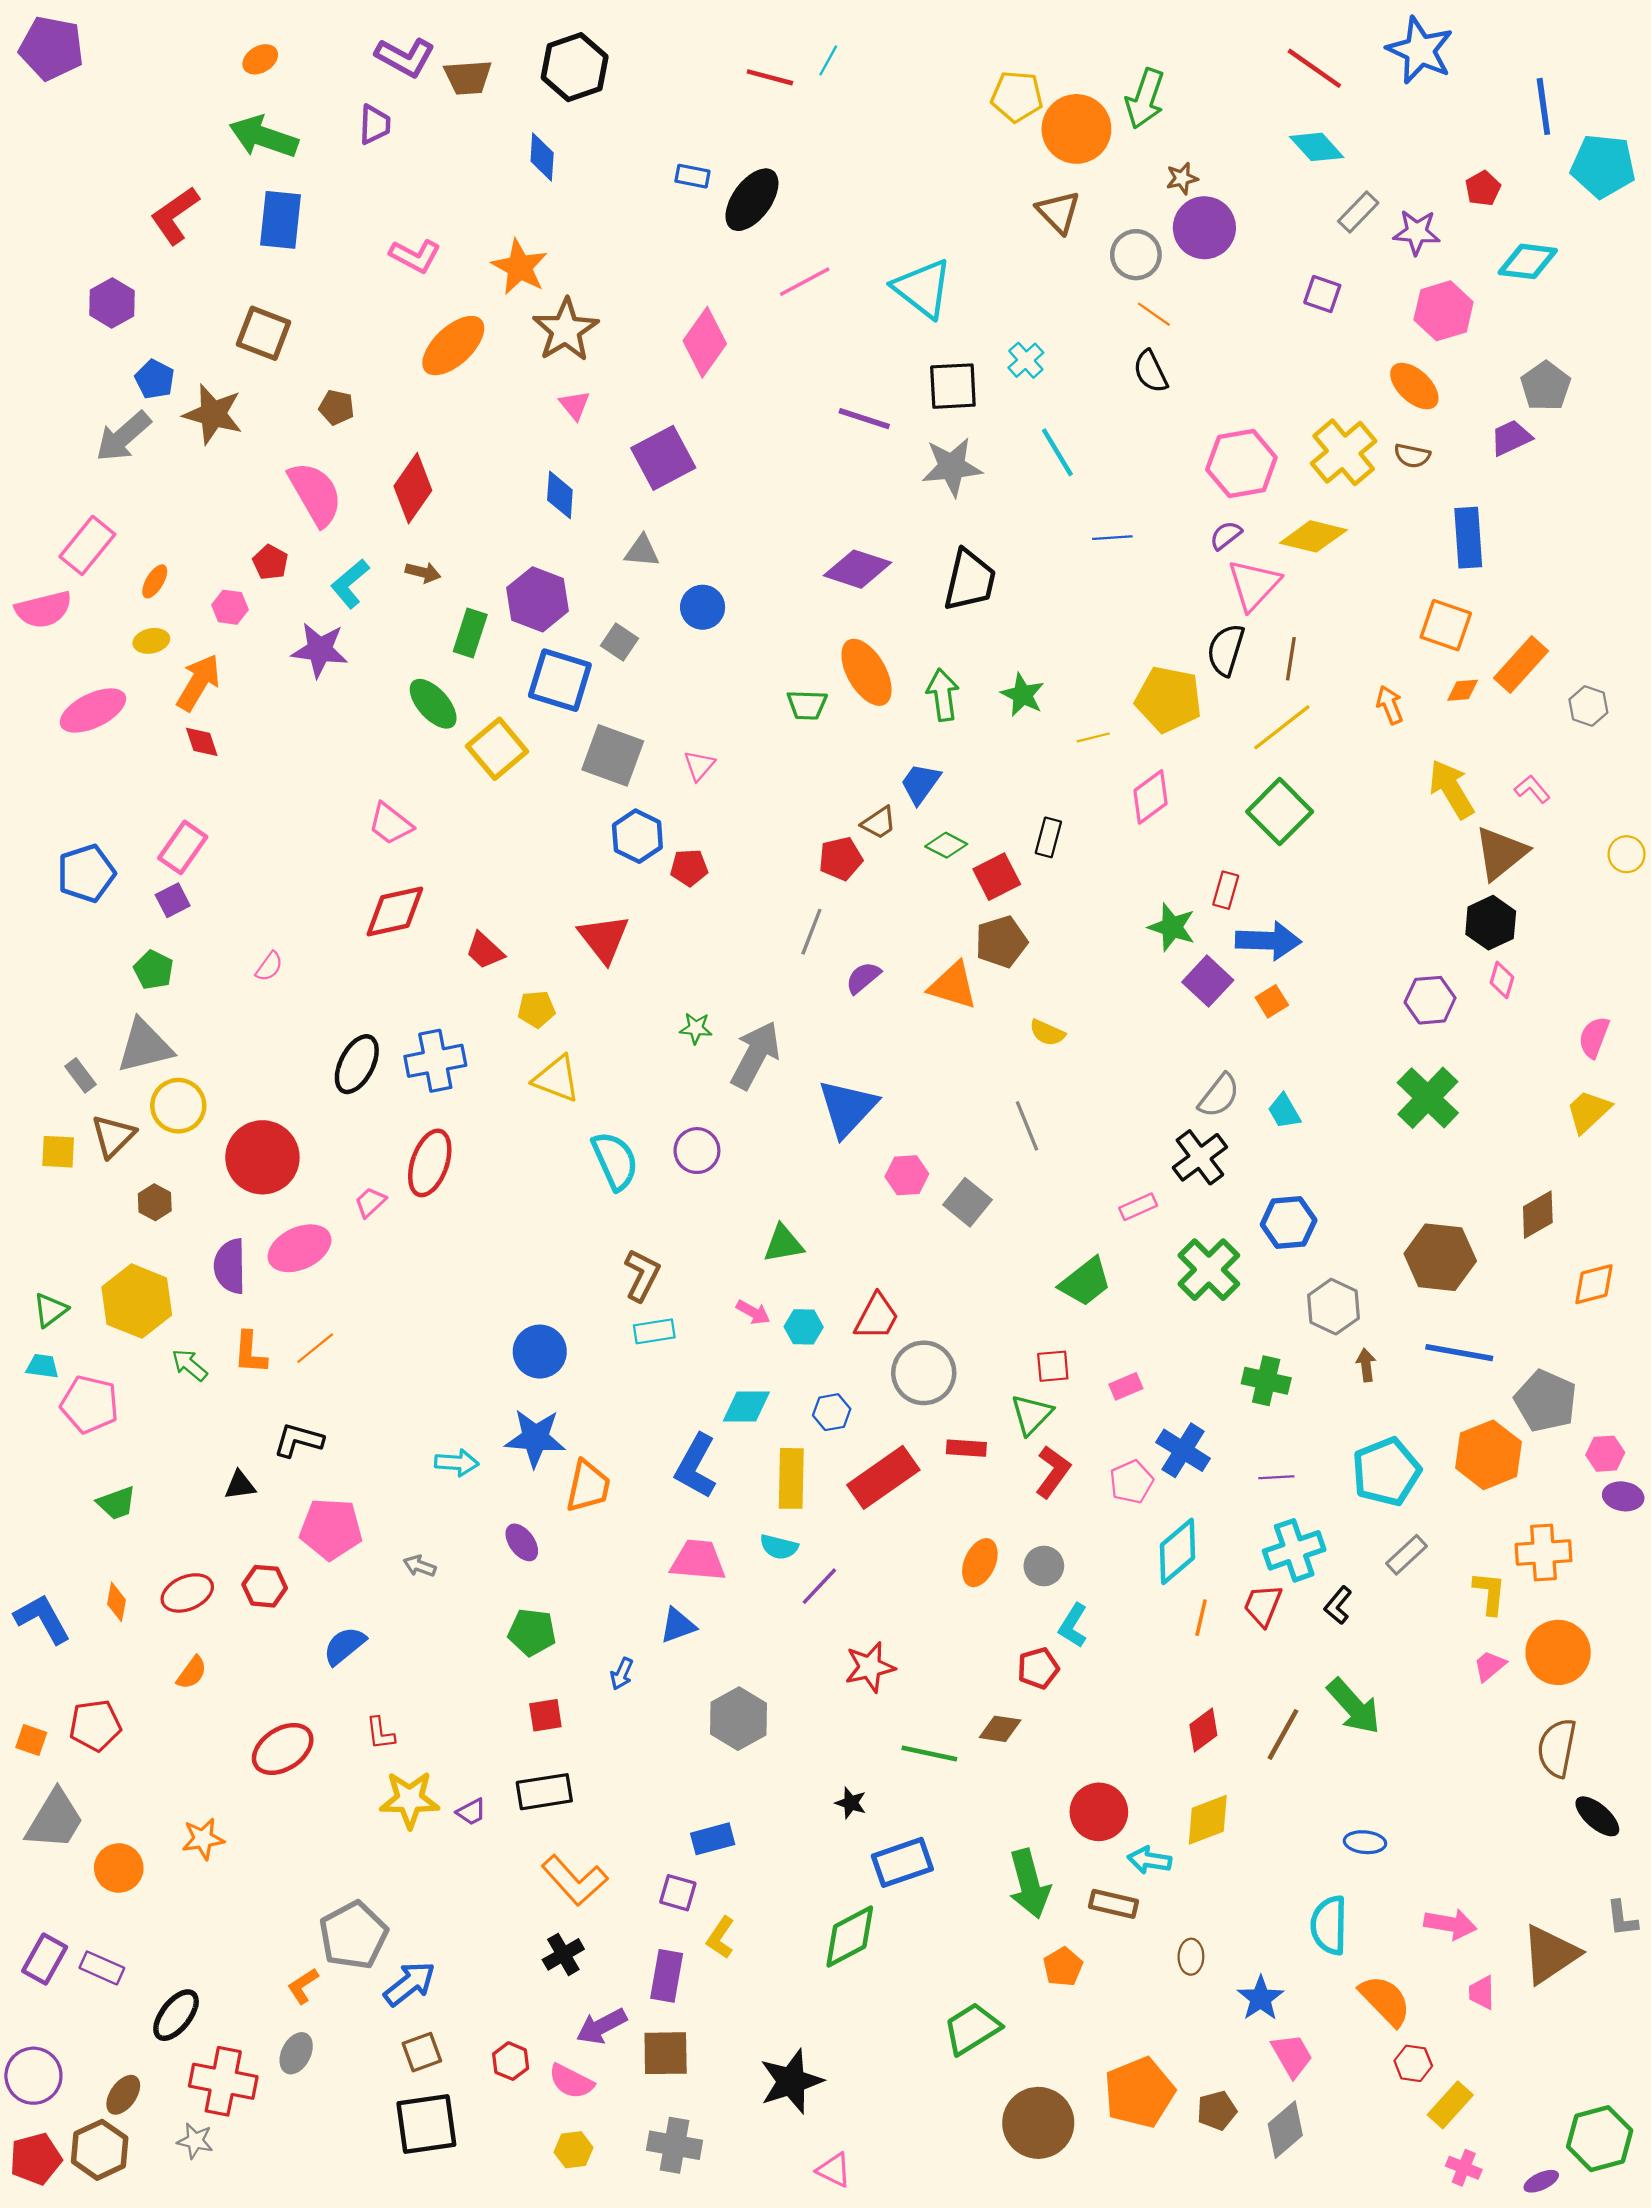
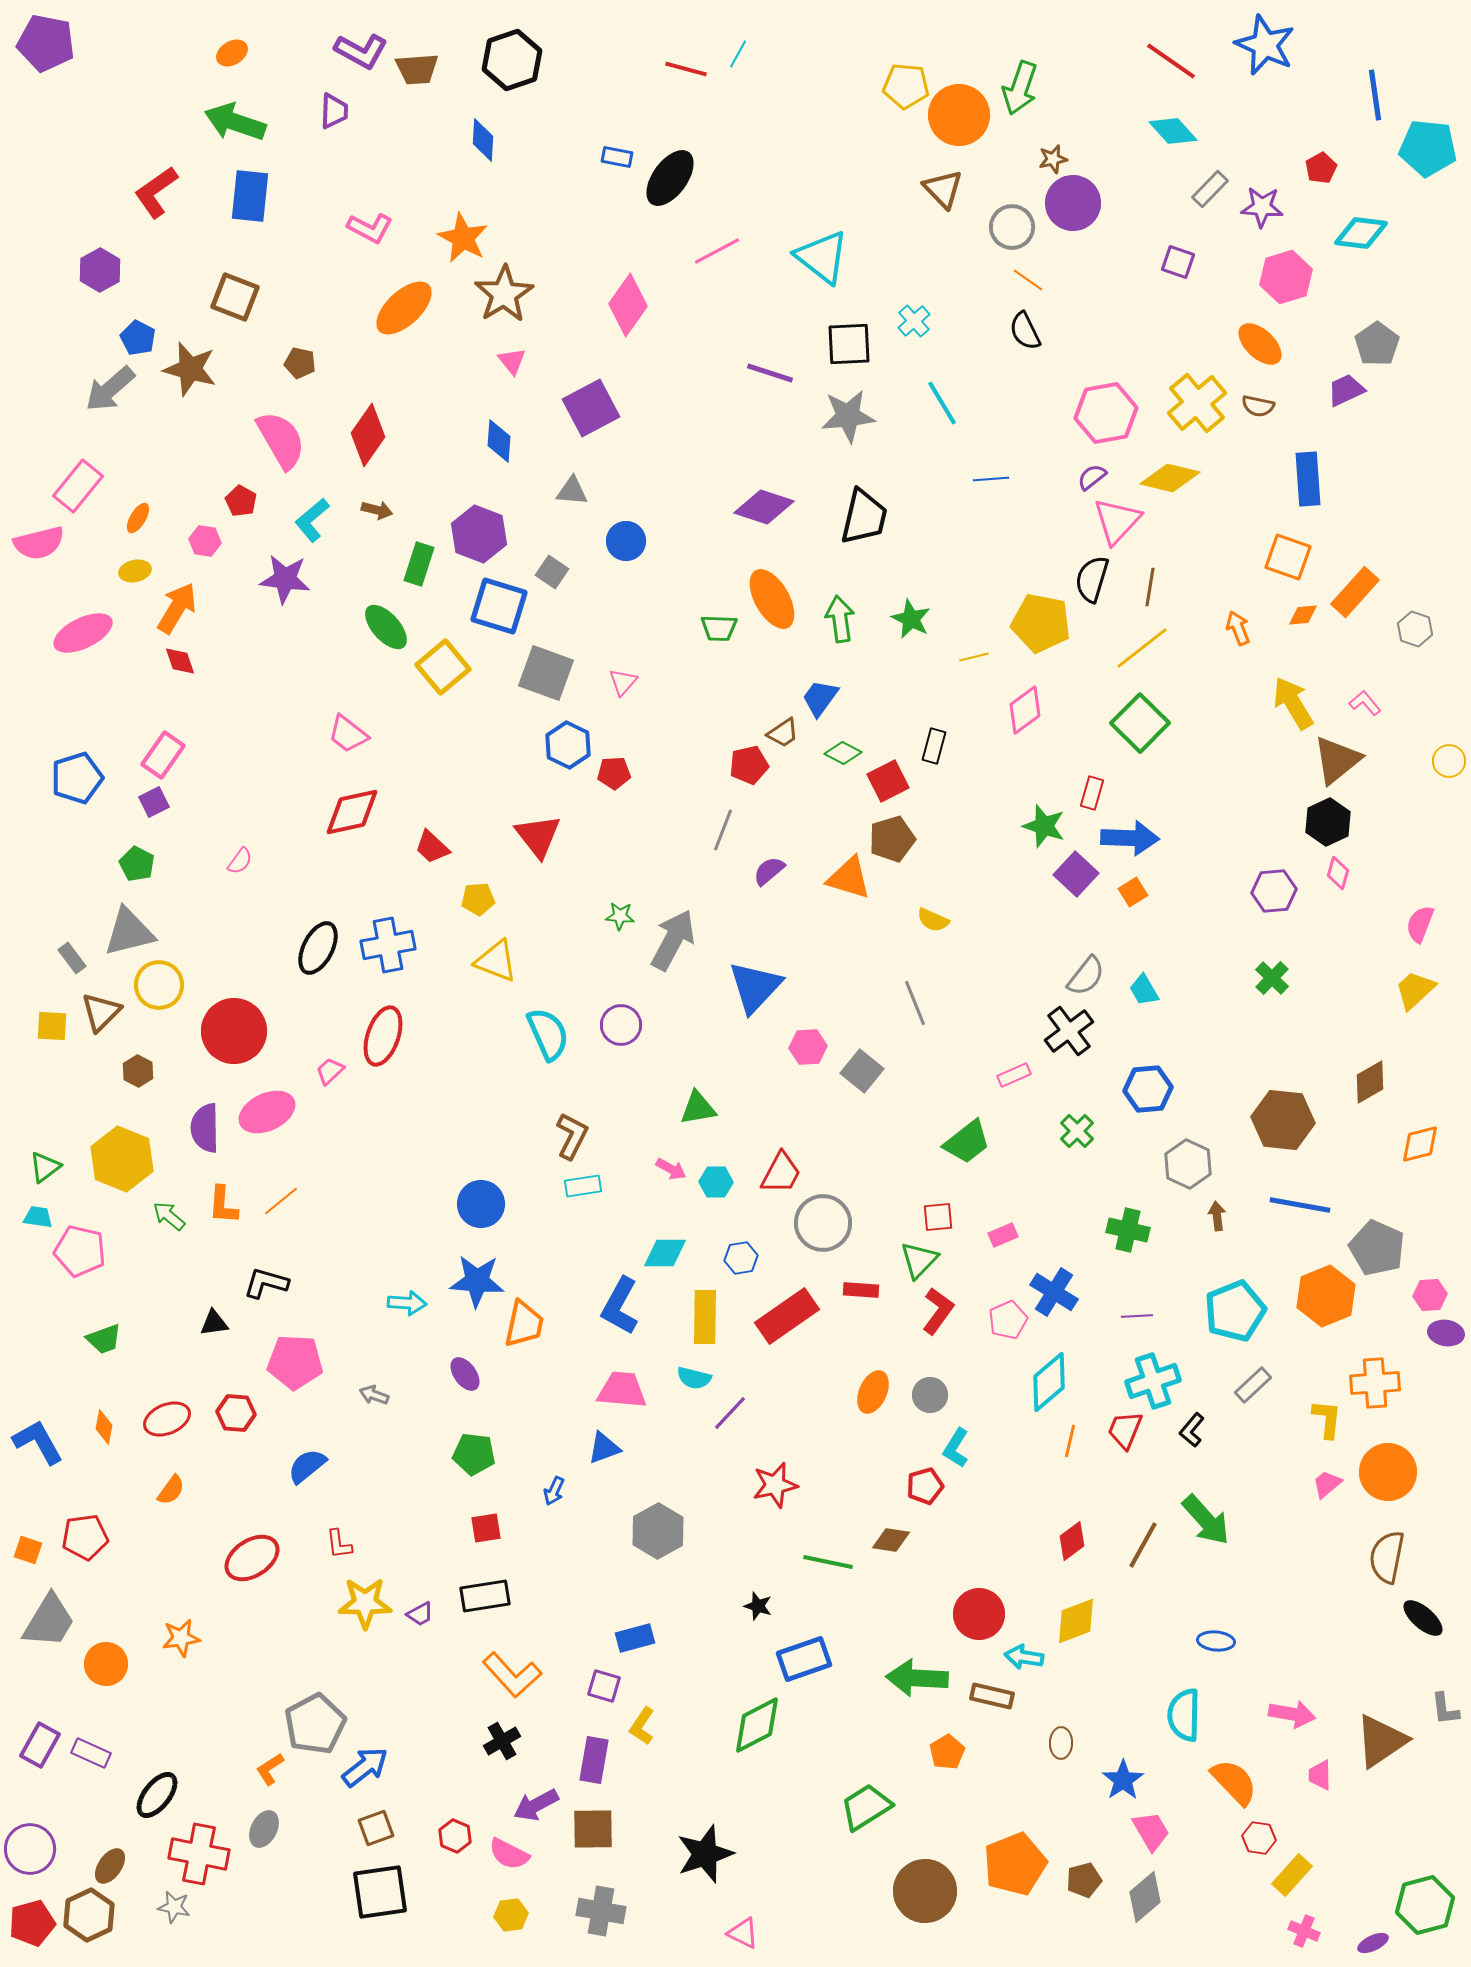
green cross: (1428, 1098) -> (1272, 978), size x0.6
green cross: (1209, 1270) -> (1077, 1131), size x0.6
green arrow: (1029, 1884) -> (917, 1678), turned 108

